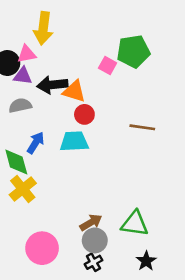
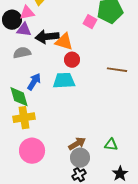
yellow cross: (23, 189) -> (24, 118), turned 30
green triangle: (135, 224) -> (111, 145), size x0.6
pink circle: (42, 248) -> (32, 151), moved

